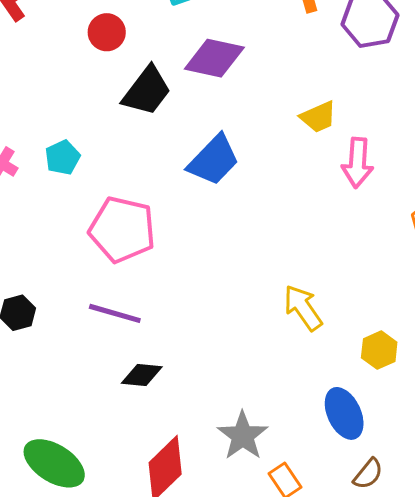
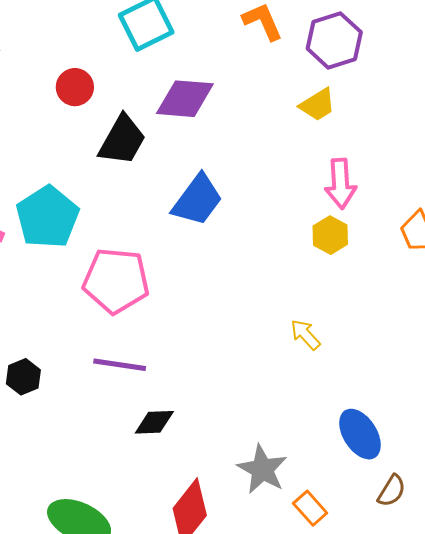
yellow trapezoid: (318, 117) -> (317, 105), moved
cyan pentagon: (63, 157) -> (47, 217), size x1.8
yellow arrow: (303, 308) -> (305, 335), size x0.7
yellow hexagon: (379, 350) -> (330, 235), moved

